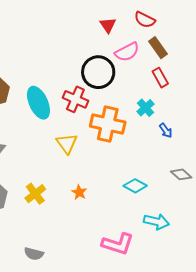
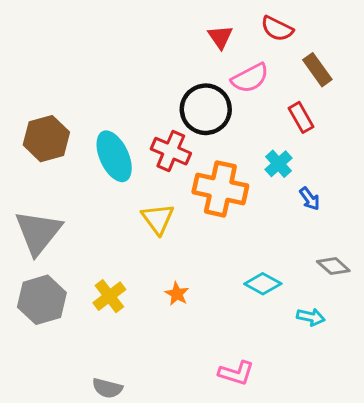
brown rectangle: (158, 48) -> (317, 70), moved
cyan arrow: (157, 222) -> (311, 317), moved, size x0.7
pink L-shape: (118, 244) -> (236, 373), size x0.7

